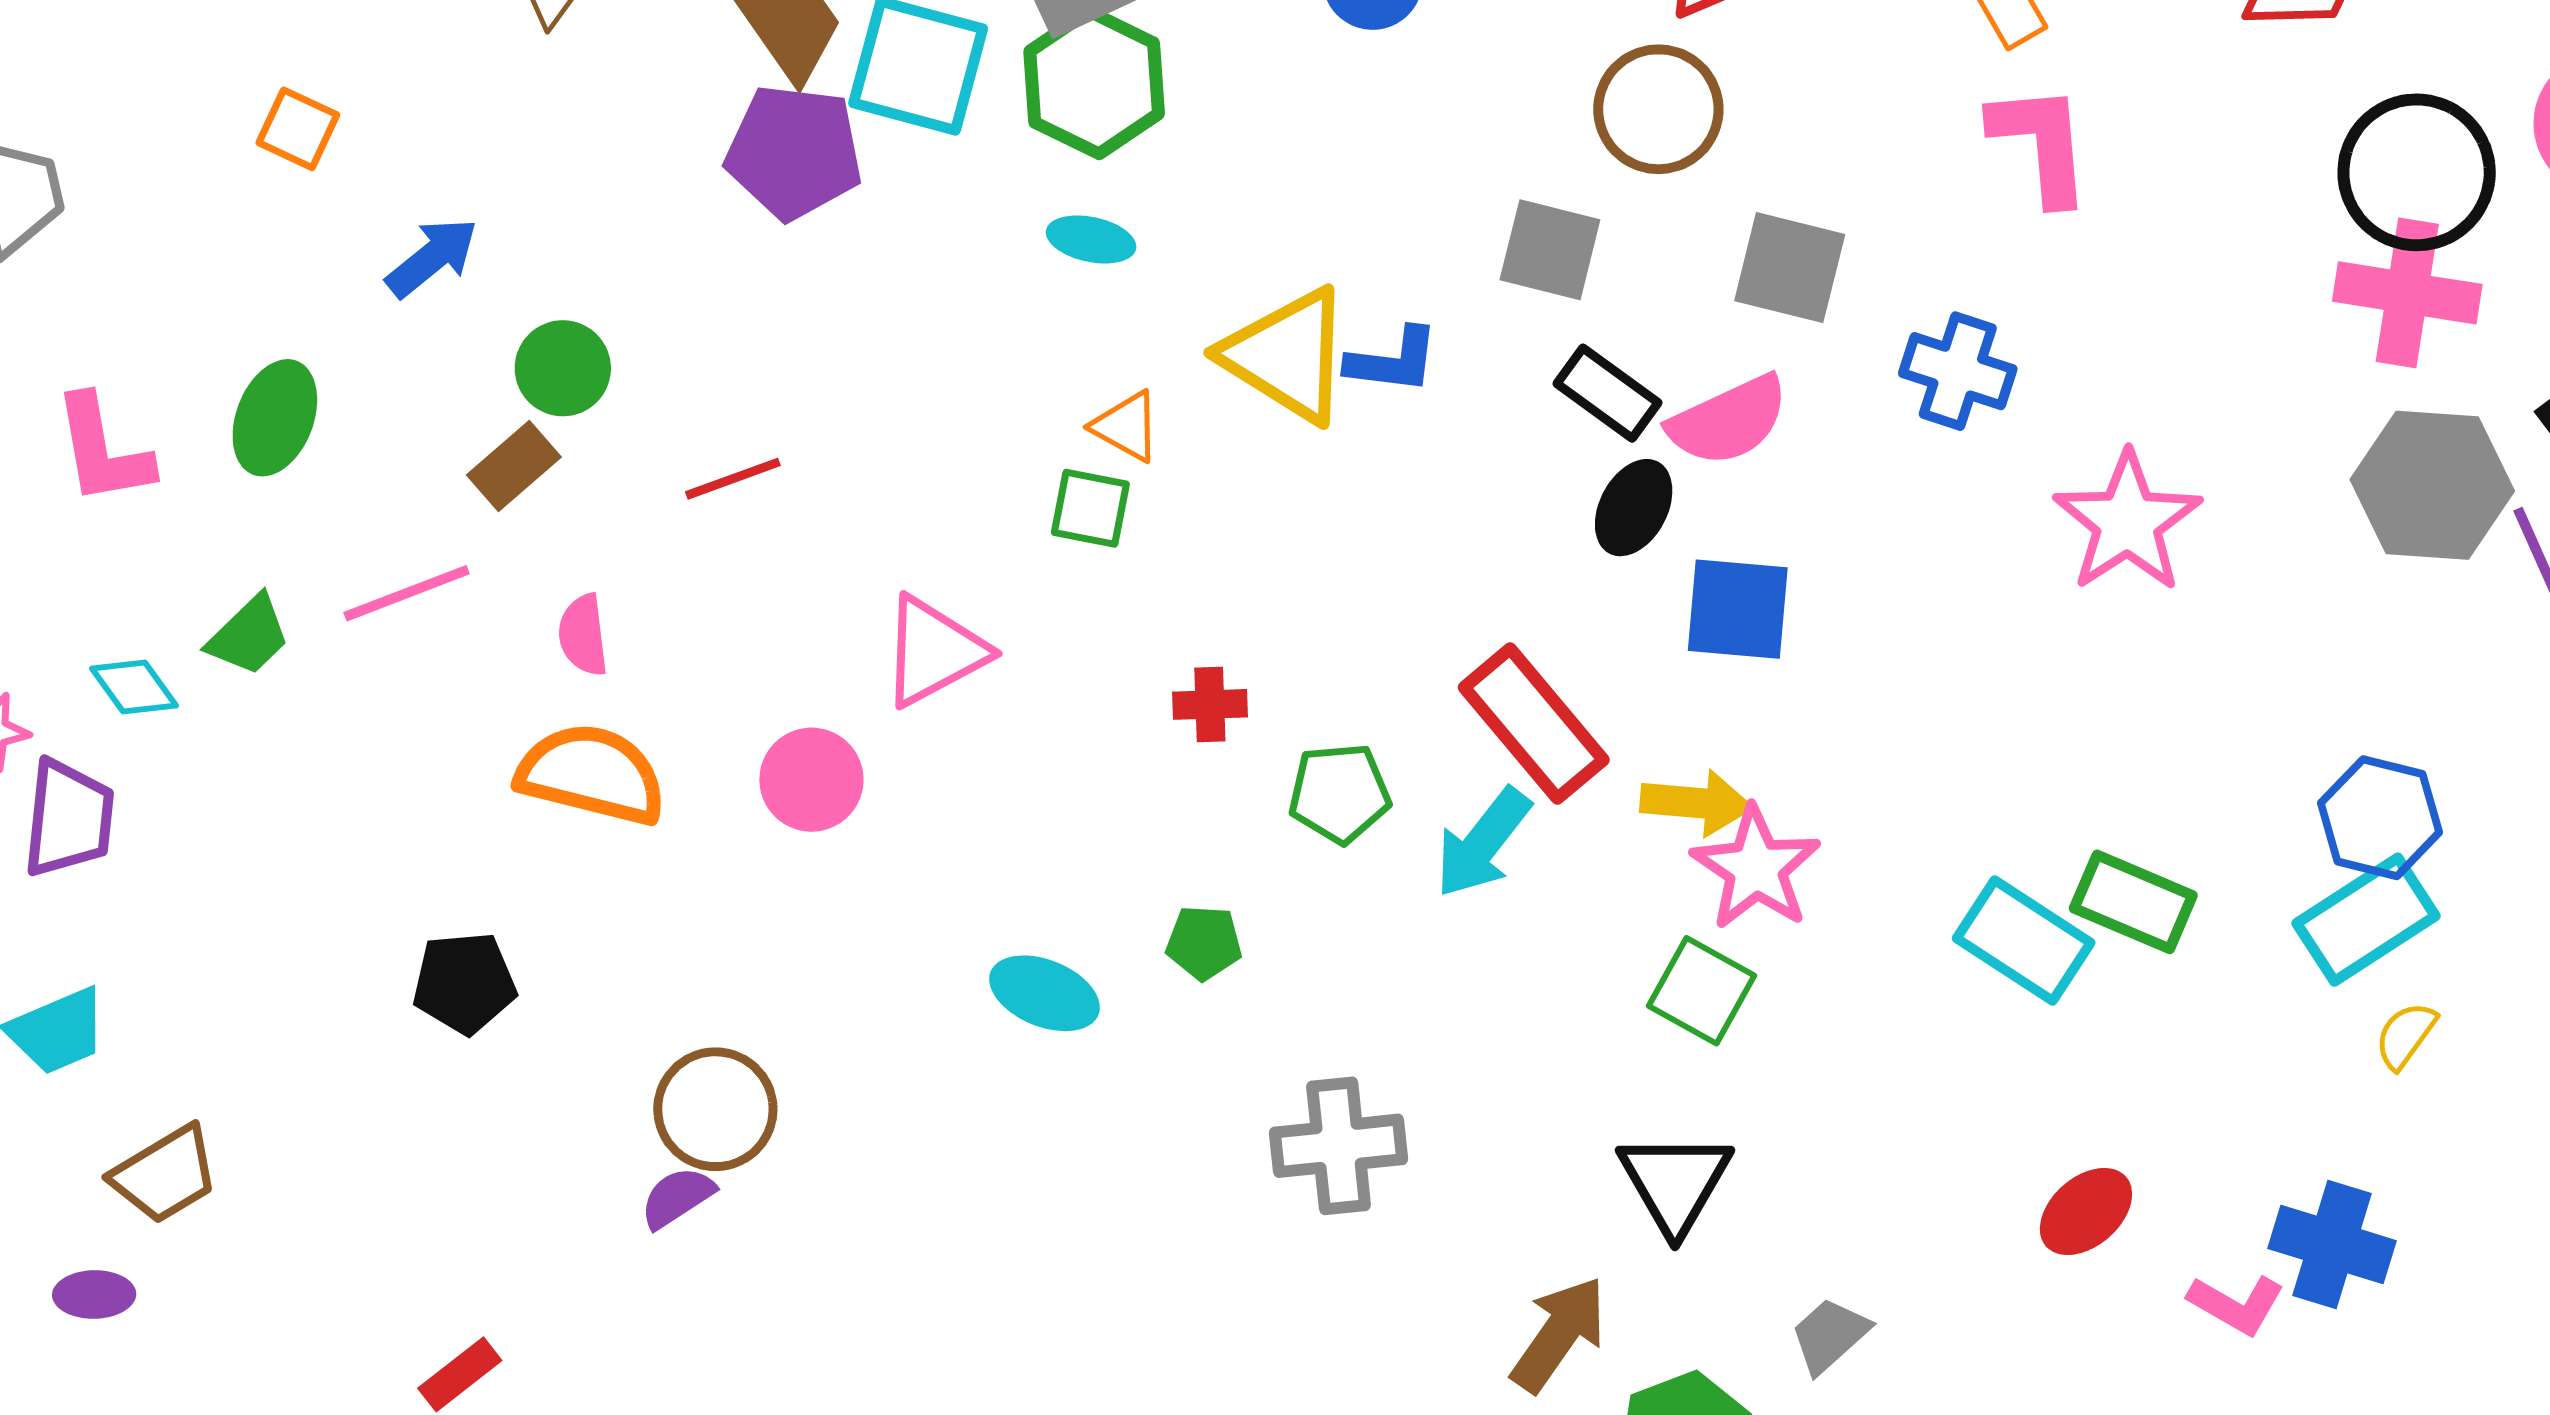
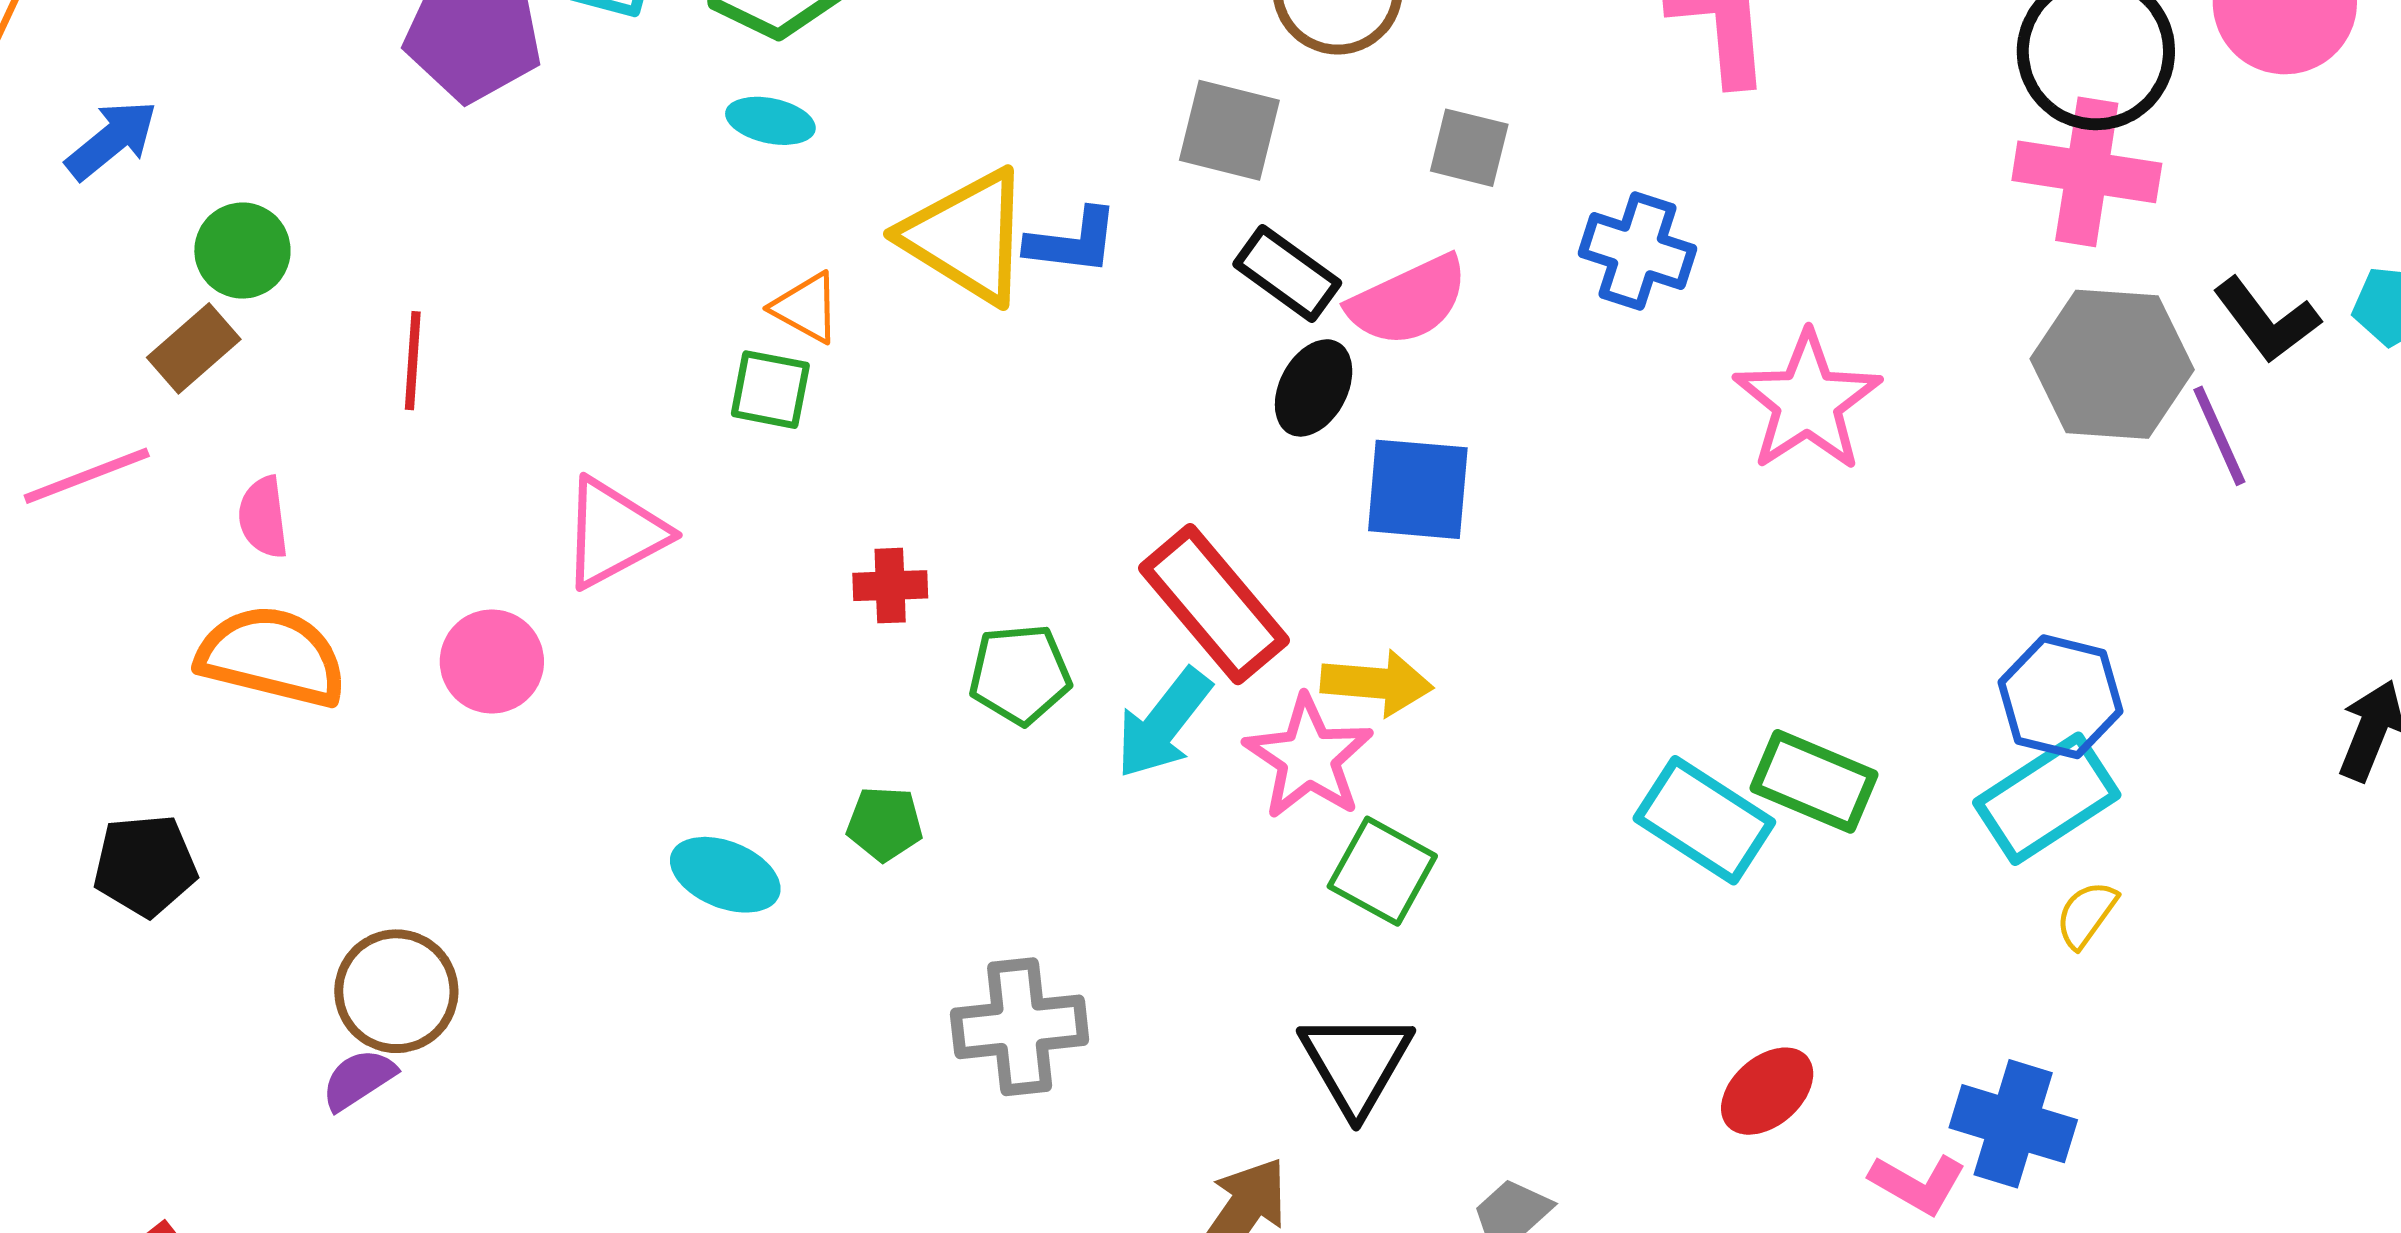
gray square: (1790, 268) -> (1469, 148), size x0.7
red line: (733, 479) -> (413, 361), turned -66
pink star: (1756, 868) -> (1309, 757), moved

